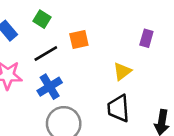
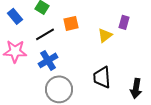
yellow triangle: (122, 71) -> (105, 35), moved

